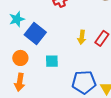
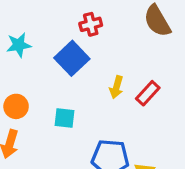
blue square: (35, 34) -> (72, 58), moved

